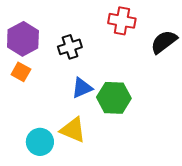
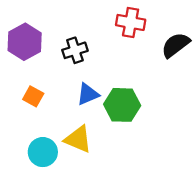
orange square: (21, 72) -> (33, 96), moved

